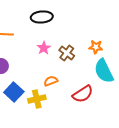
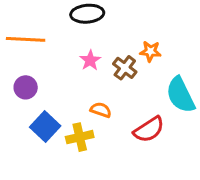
orange star: (96, 47) -> (150, 51), moved
orange semicircle: (51, 81) -> (101, 110), turned 40

